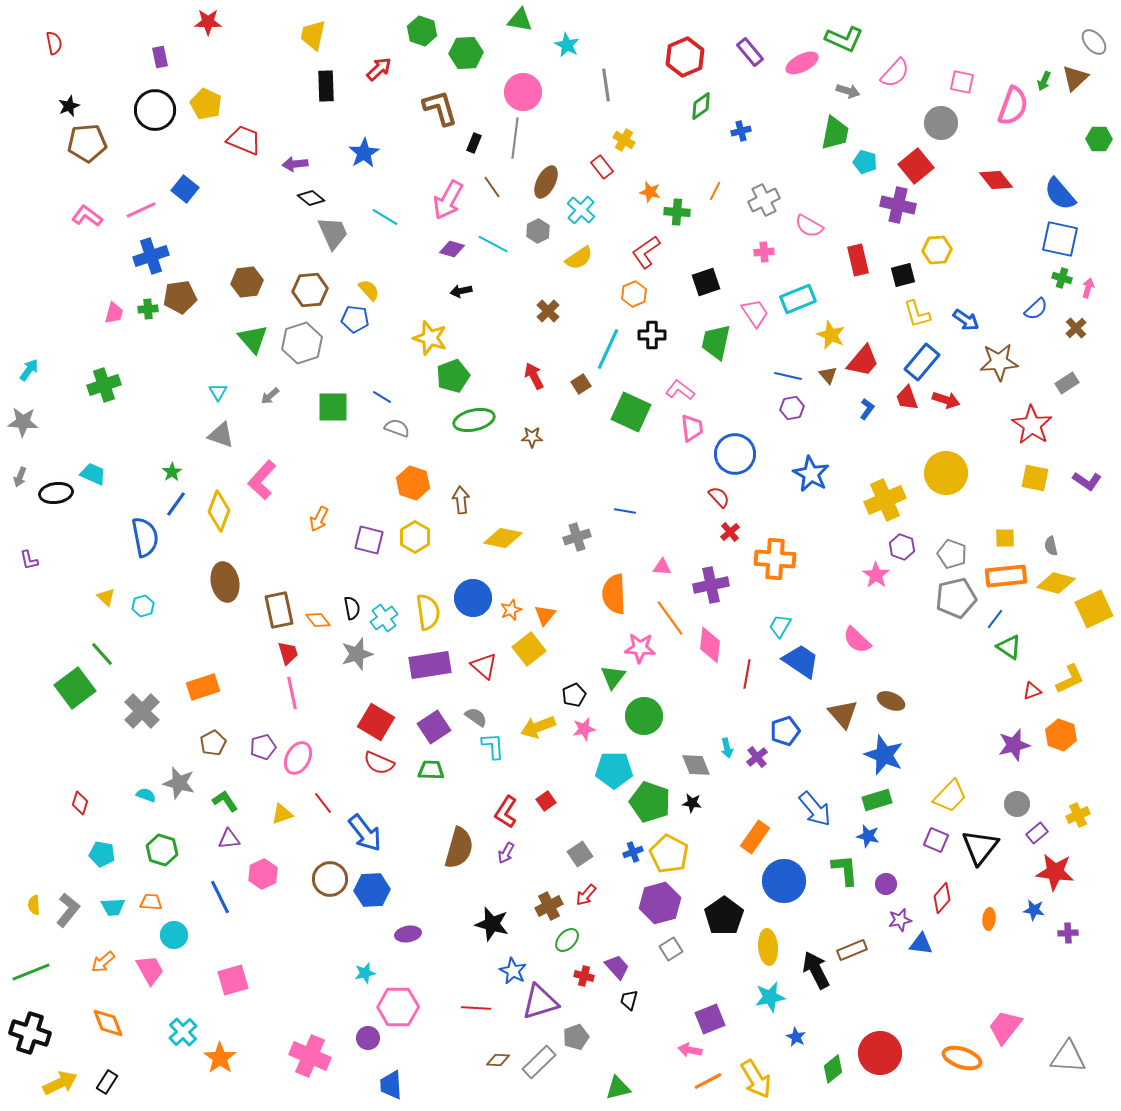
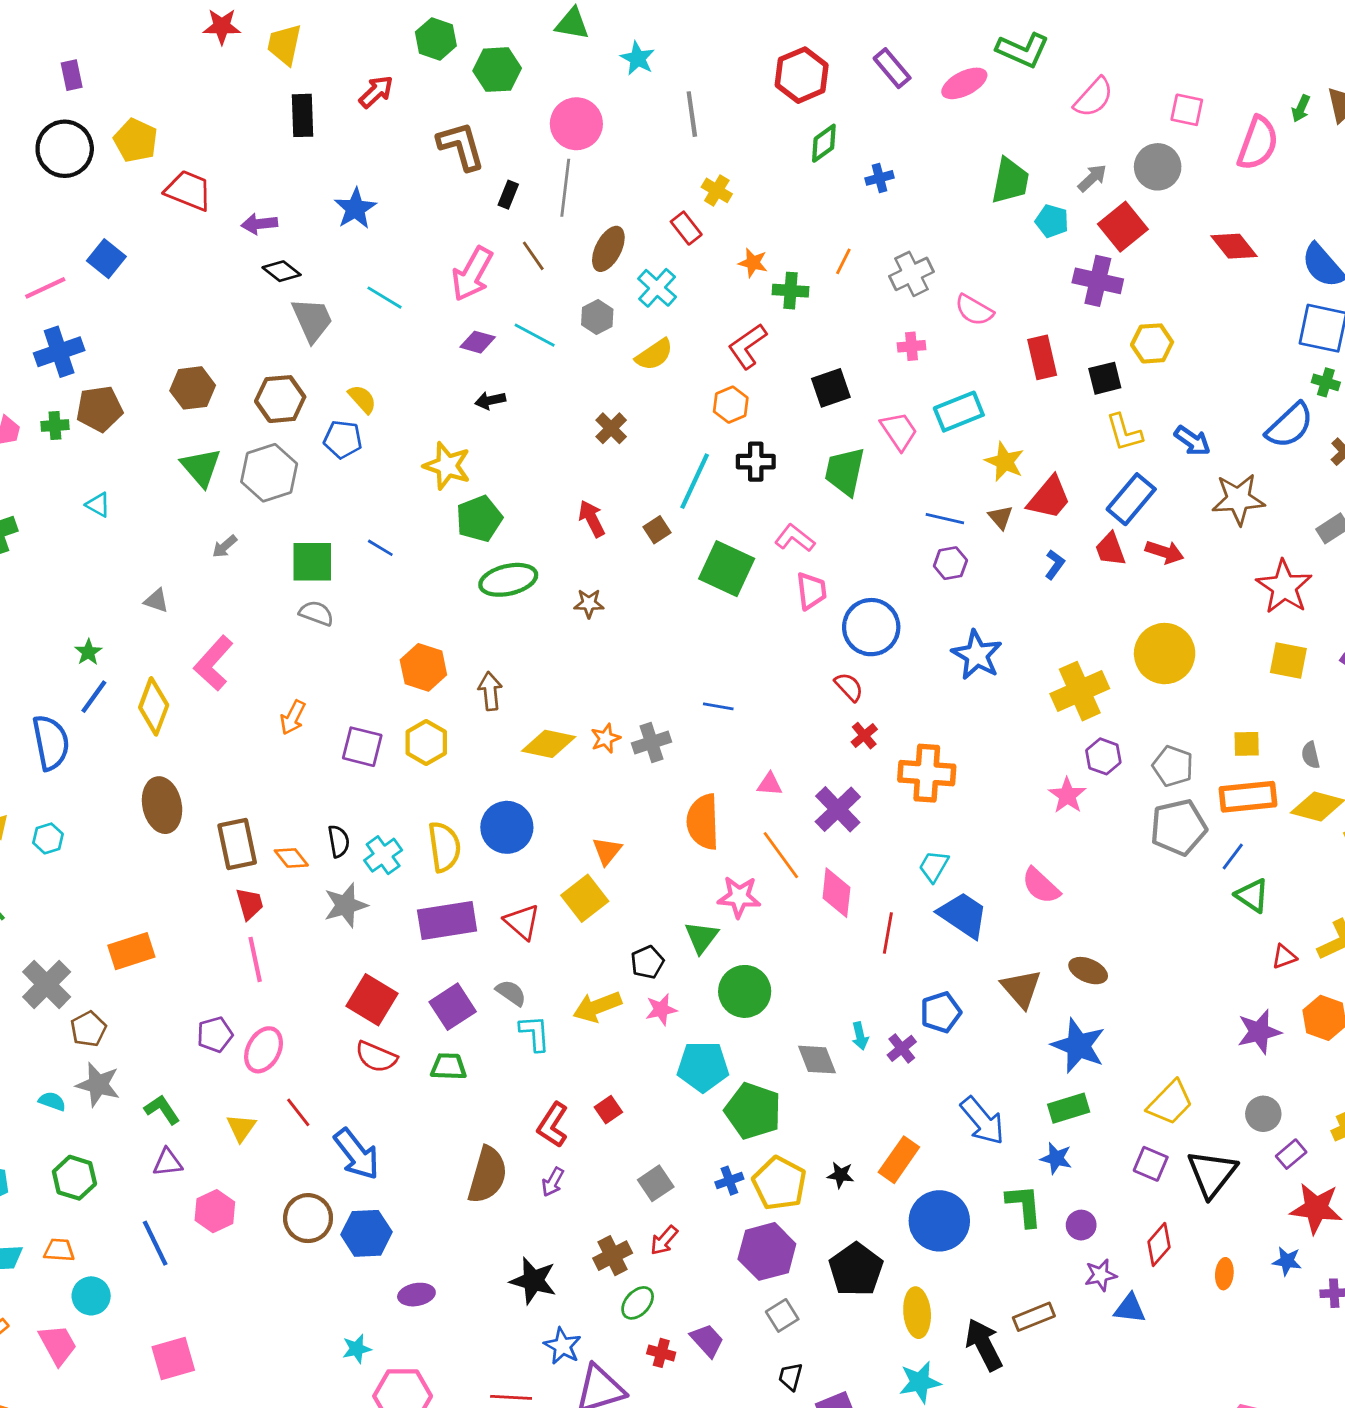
red star: (208, 22) -> (222, 26), moved
gray arrow: (848, 91) -> (1092, 178), moved, turned -60
blue semicircle: (1036, 309) -> (1290, 425), size x1.5
cyan triangle: (218, 392) -> (98, 505), moved, turned -30
gray semicircle: (397, 428) -> (316, 613), moved
gray triangle: (221, 435) -> (156, 601), size x0.7
purple cross: (711, 585) -> (838, 809), turned -32
orange star: (511, 610) -> (606, 738), moved
brown pentagon: (213, 743) -> (88, 1029), moved
black star: (692, 803) -> (841, 1175), moved
yellow triangle: (282, 814) -> (241, 1128), turned -35
black trapezoid: (629, 1000) -> (791, 1377), moved

